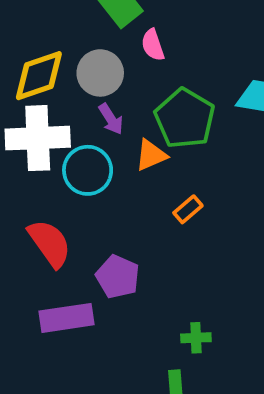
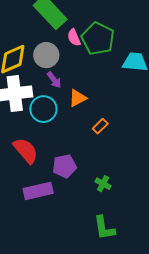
green pentagon: (185, 118) -> (98, 39), moved
purple pentagon: (118, 277) -> (64, 166), turned -30
green cross: (196, 338) -> (103, 184), moved, turned 35

